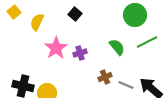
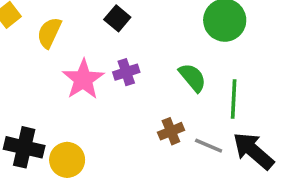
green line: (147, 42) -> (234, 99), moved, turned -60
purple cross: (80, 53) -> (126, 72), moved

